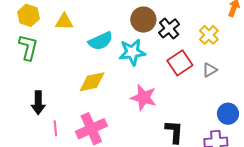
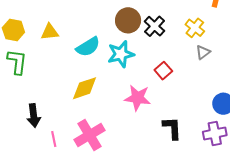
red square: (180, 63) -> (163, 71), moved, size x0.7
gray triangle: (210, 70) -> (203, 52), moved

